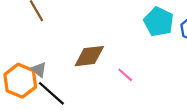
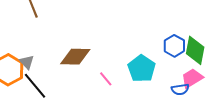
cyan pentagon: (159, 22) -> (142, 69), moved

